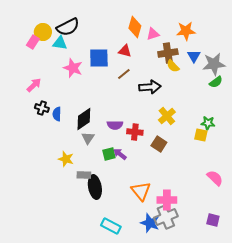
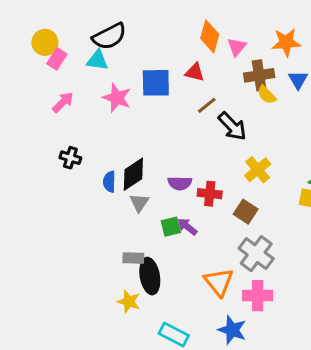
yellow circle: (43, 32) -> (45, 42), moved
pink triangle: (153, 34) -> (237, 47), turned -32
brown line: (124, 74) -> (207, 105), moved
pink arrow: (34, 85) -> (63, 102), moved
black arrow: (150, 87) -> (232, 126), turned 50
blue semicircle: (57, 114) -> (109, 182), moved
yellow star: (66, 159) -> (129, 302), moved
gray cross: (166, 217) -> (256, 254), moved, turned -30

